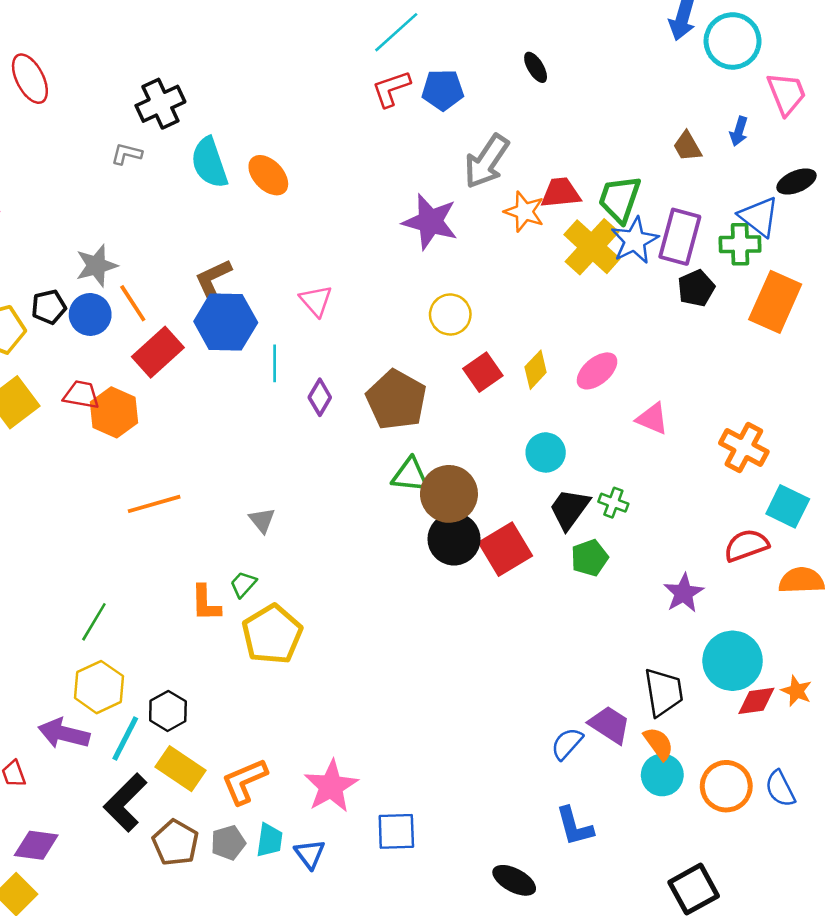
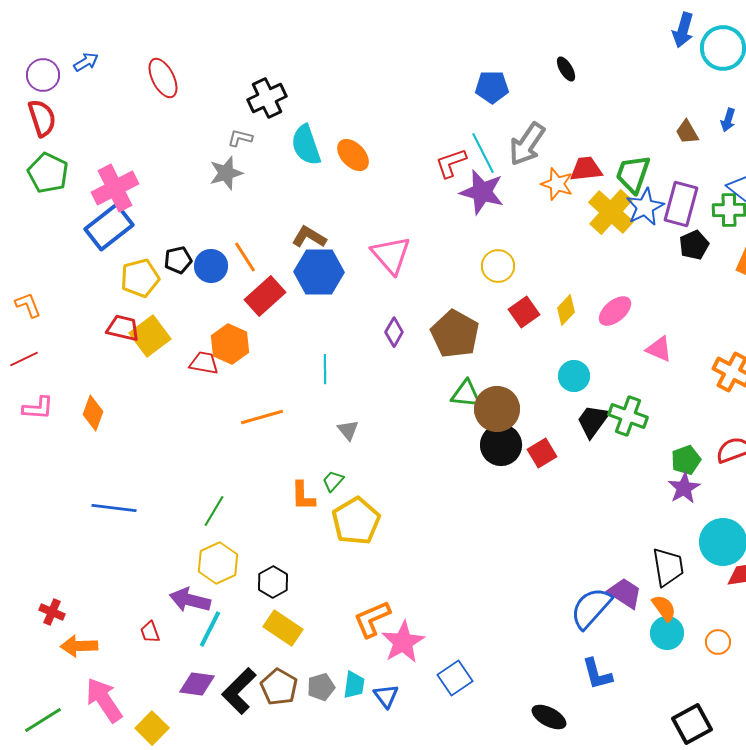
cyan line: (396, 32) -> (483, 153), moved, turned -75
red L-shape: (391, 89) -> (451, 163), moved
gray star: (96, 266) -> (226, 173), moved
brown L-shape: (213, 278) -> (309, 237), turned 56
pink triangle: (316, 301) -> (391, 255), size x1.5
cyan line: (275, 363) -> (325, 369), moved
red trapezoid: (81, 395) -> (204, 363), moved
green cross: (613, 503) -> (628, 416), size x1.6
red square: (505, 549) -> (542, 453), size x0.7
green pentagon: (589, 558) -> (686, 460), moved
cyan line: (125, 739) -> (210, 629), moved
blue semicircle: (567, 744) -> (591, 608), size x1.6
orange L-shape: (244, 781) -> (372, 619), moved
orange circle: (726, 786) -> (718, 642), size x0.6
black L-shape: (125, 803) -> (239, 691), moved
blue square: (396, 831) -> (455, 678), turned -32
purple diamond: (36, 845) -> (197, 684), moved

